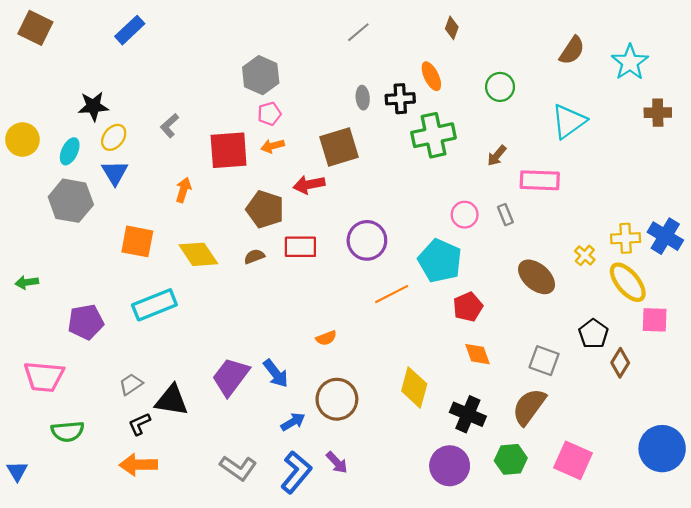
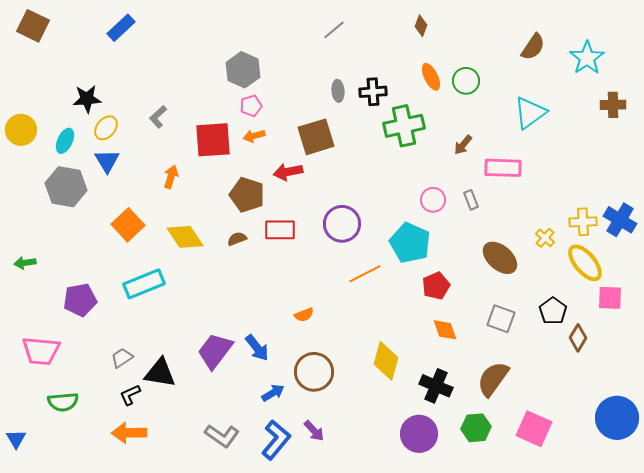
orange ellipse: (431, 76) -> (431, 77), moved
orange square: (137, 241) -> (128, 225), turned 36
gray square: (544, 361) -> (501, 319), moved

